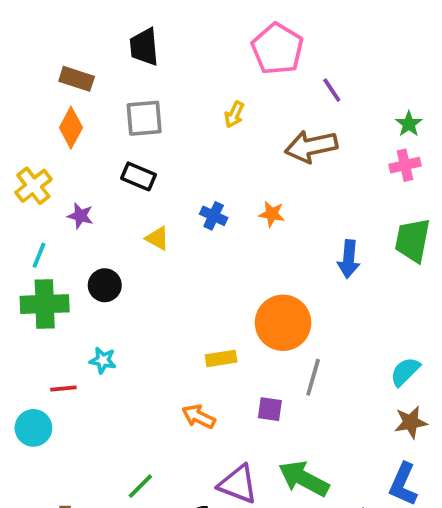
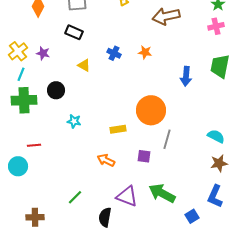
yellow cross: (33, 186) -> (18, 51), moved
cyan star: (103, 360) -> (74, 121), moved
cyan semicircle: (405, 372) -> (216, 136), turned 72

